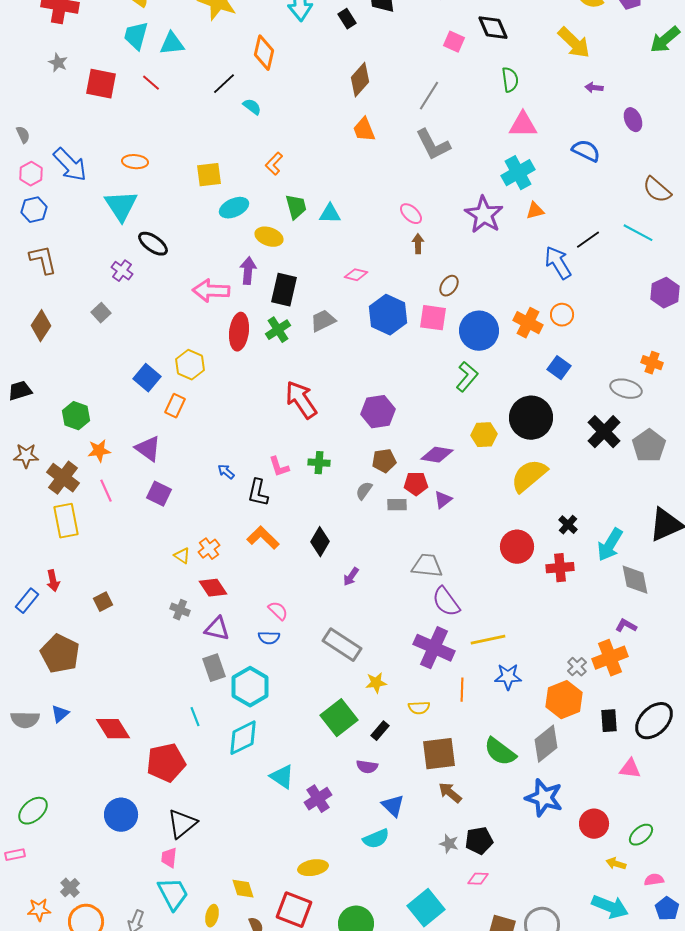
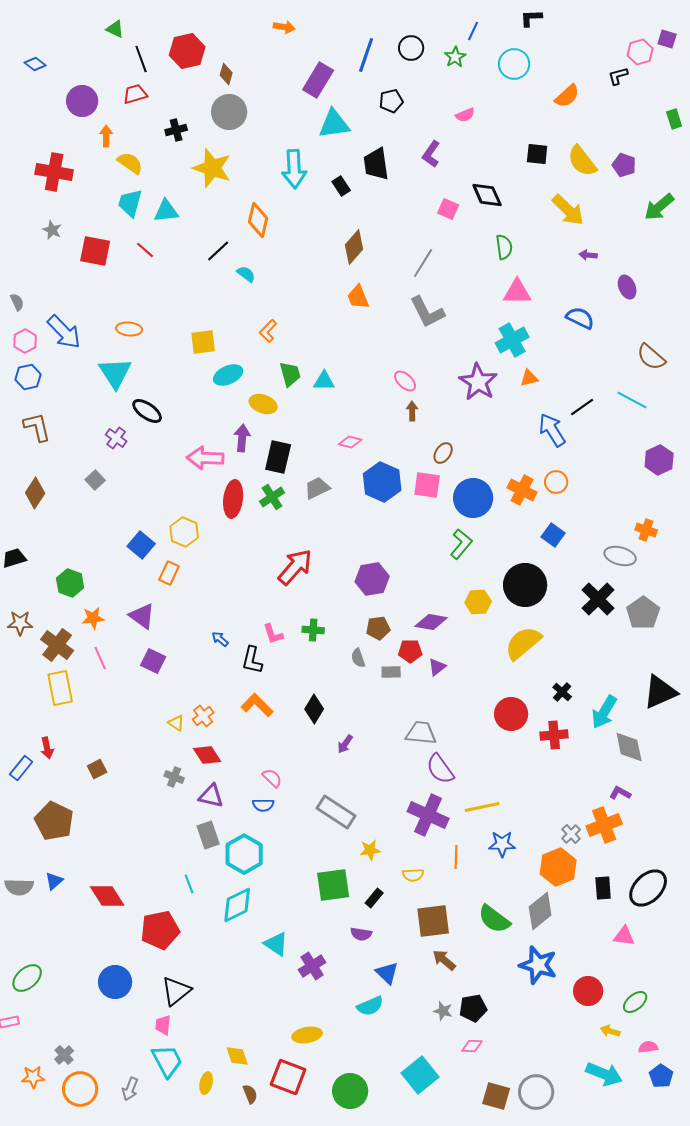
red arrow: (301, 400) -> (295, 567), turned 75
gray semicircle: (364, 491) -> (358, 658), turned -54
green square: (339, 718) -> (333, 885), turned 30

